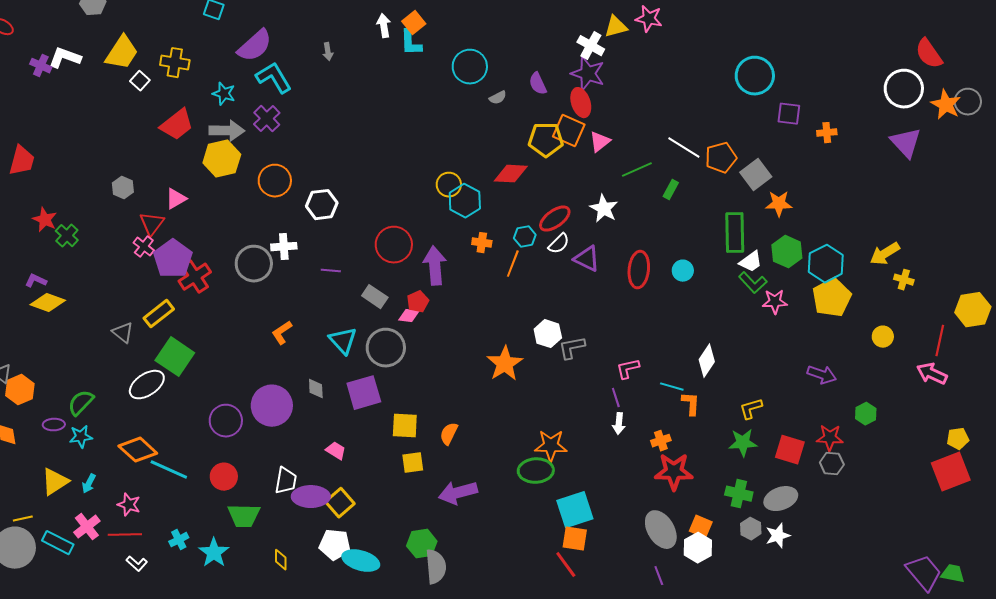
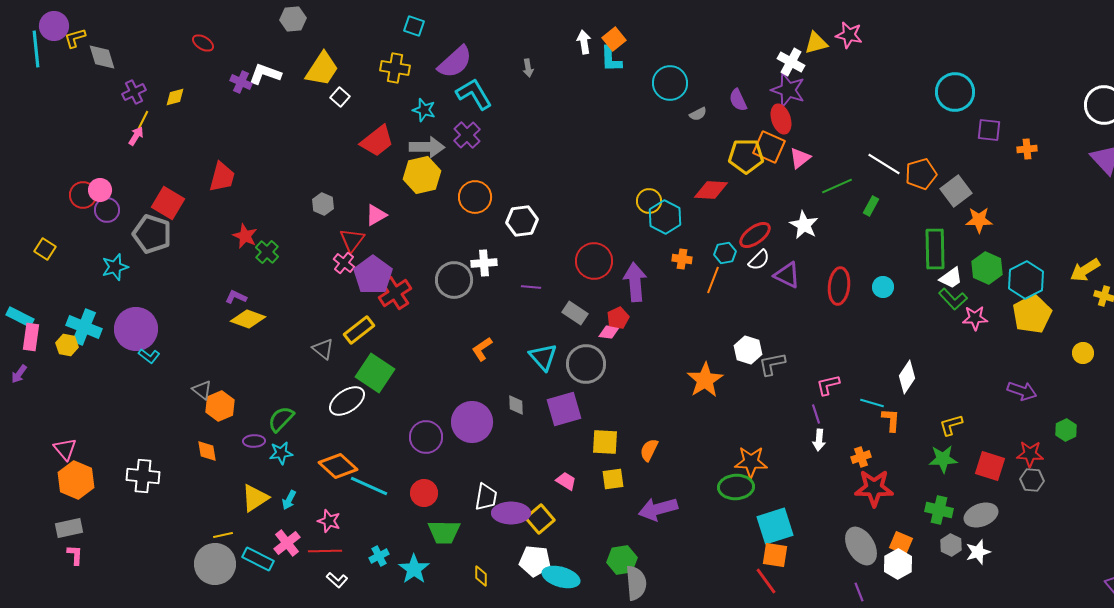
yellow cross: (175, 63) -> (395, 68), moved
pink trapezoid: (336, 451) -> (566, 481), moved

